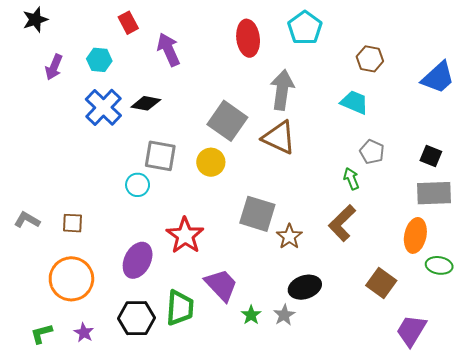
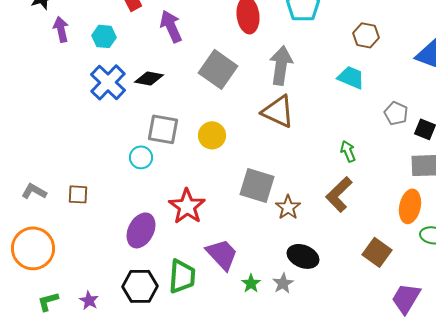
purple arrow: (54, 67) -> (61, 29), moved, turned 145
gray square: (227, 121) -> (218, 69), moved
gray pentagon: (372, 152) -> (396, 113), moved
orange circle: (71, 279) -> (33, 248), moved
black ellipse: (305, 287) -> (303, 256), turned 40

